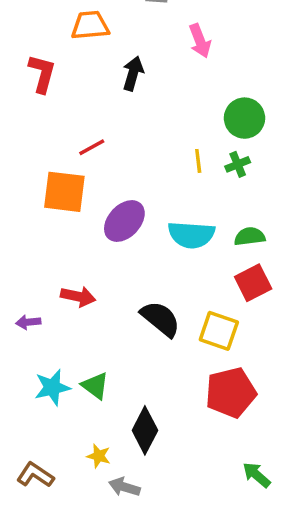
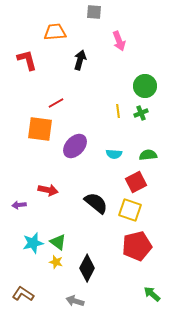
red L-shape: (42, 73) -> (27, 60), turned -30
cyan semicircle: (191, 235) -> (114, 154), size x0.6
red square: (253, 283) -> (136, 182), moved
yellow star: (99, 456) -> (56, 262), moved

